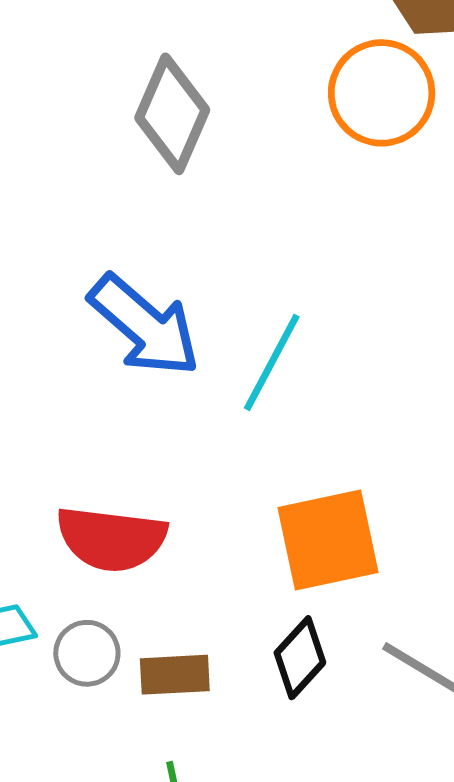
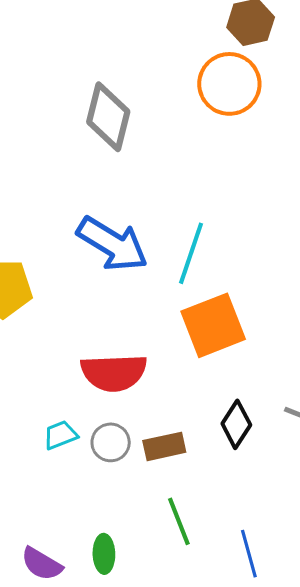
orange square: (328, 540) -> (213, 325), moved

